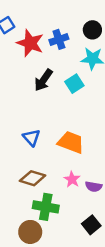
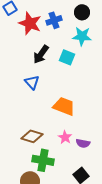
cyan square: (74, 84) -> (67, 57), turned -35
blue triangle: (31, 138) -> (32, 82), moved

